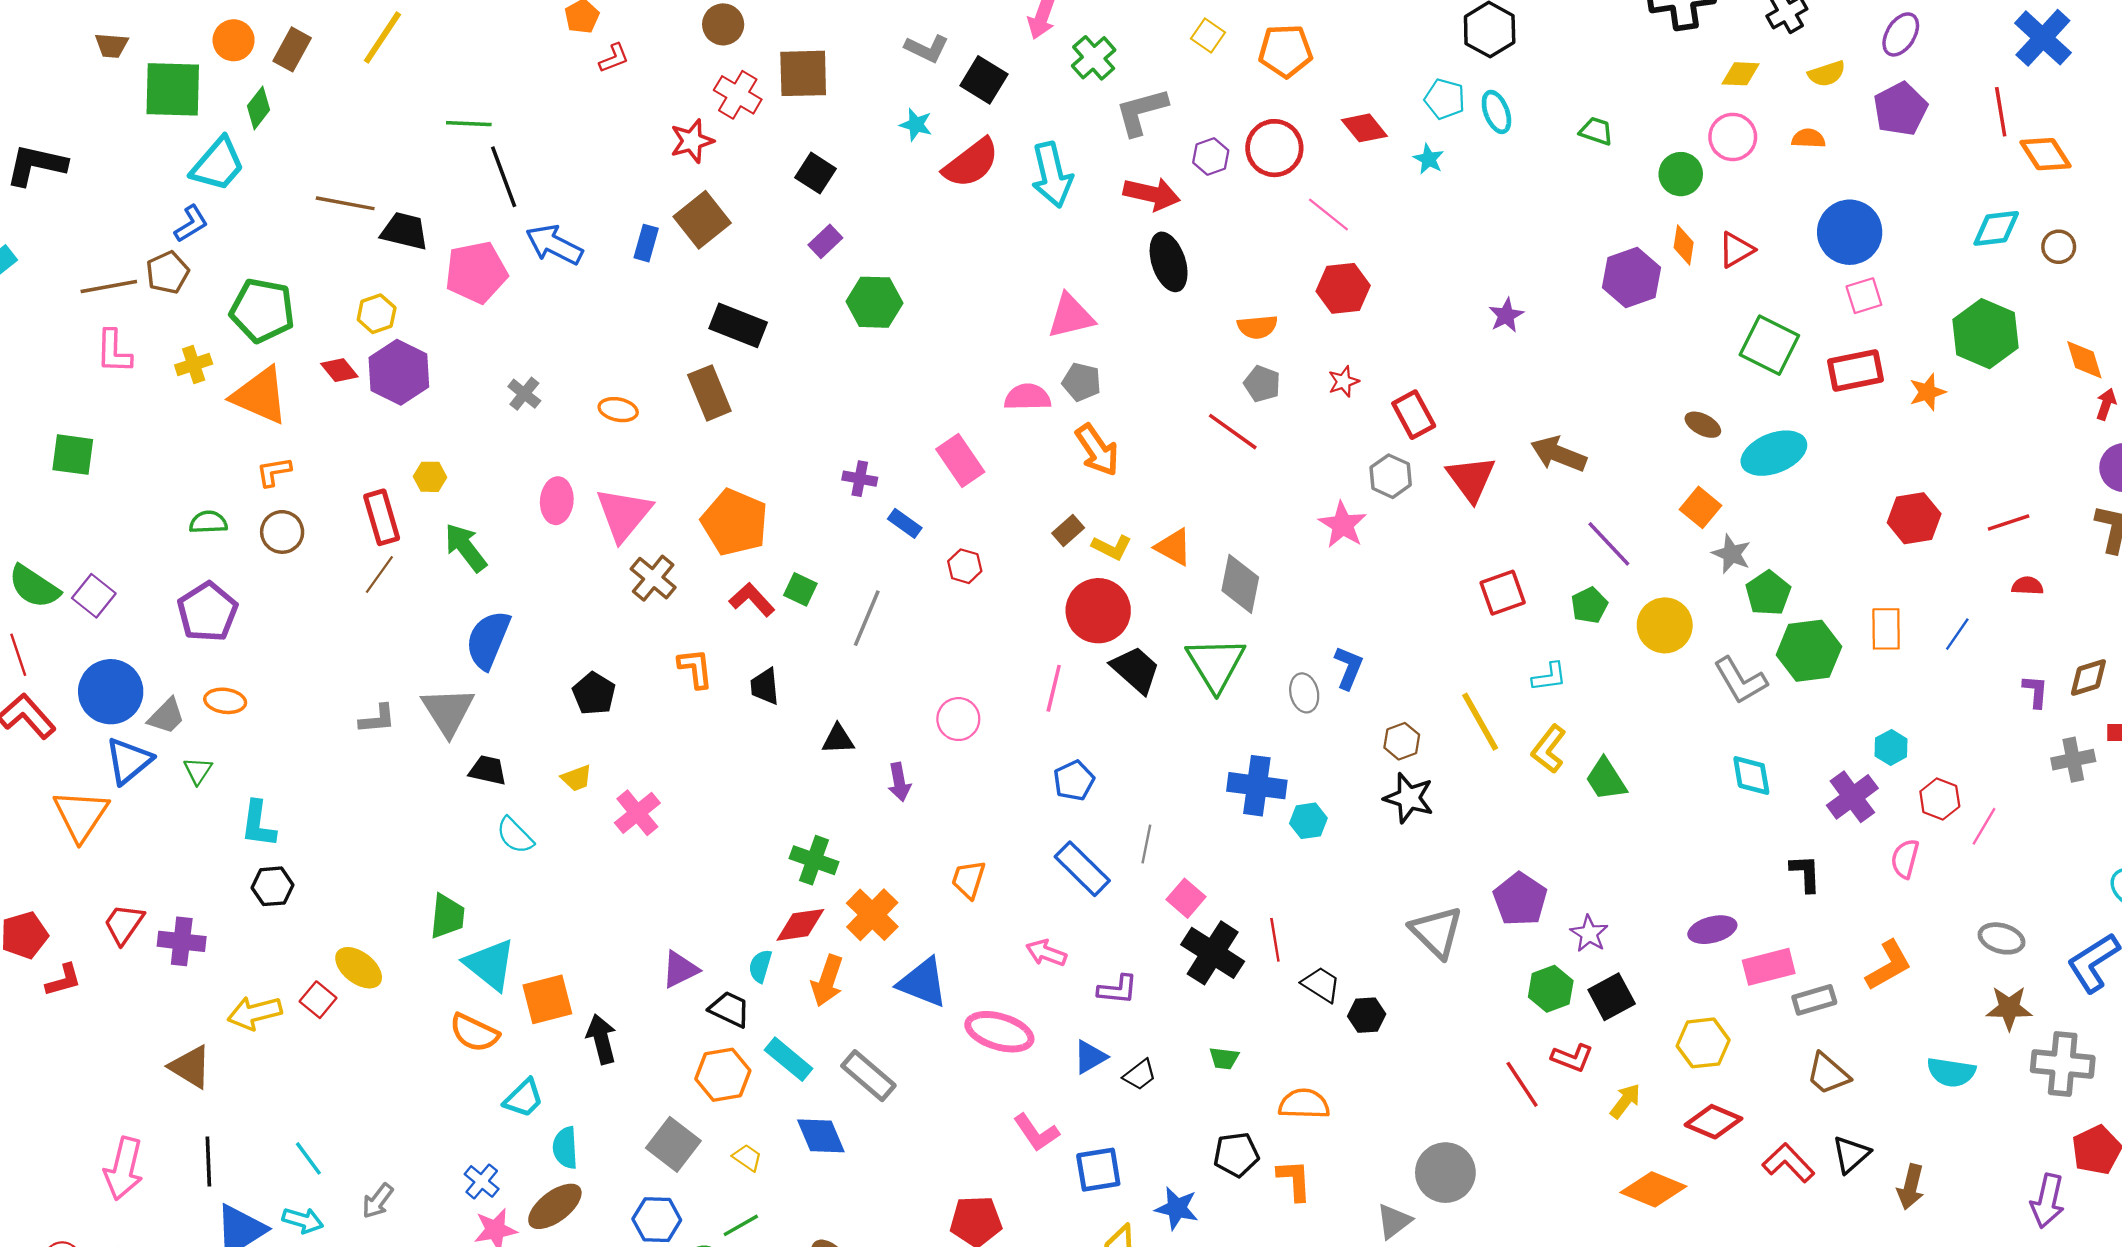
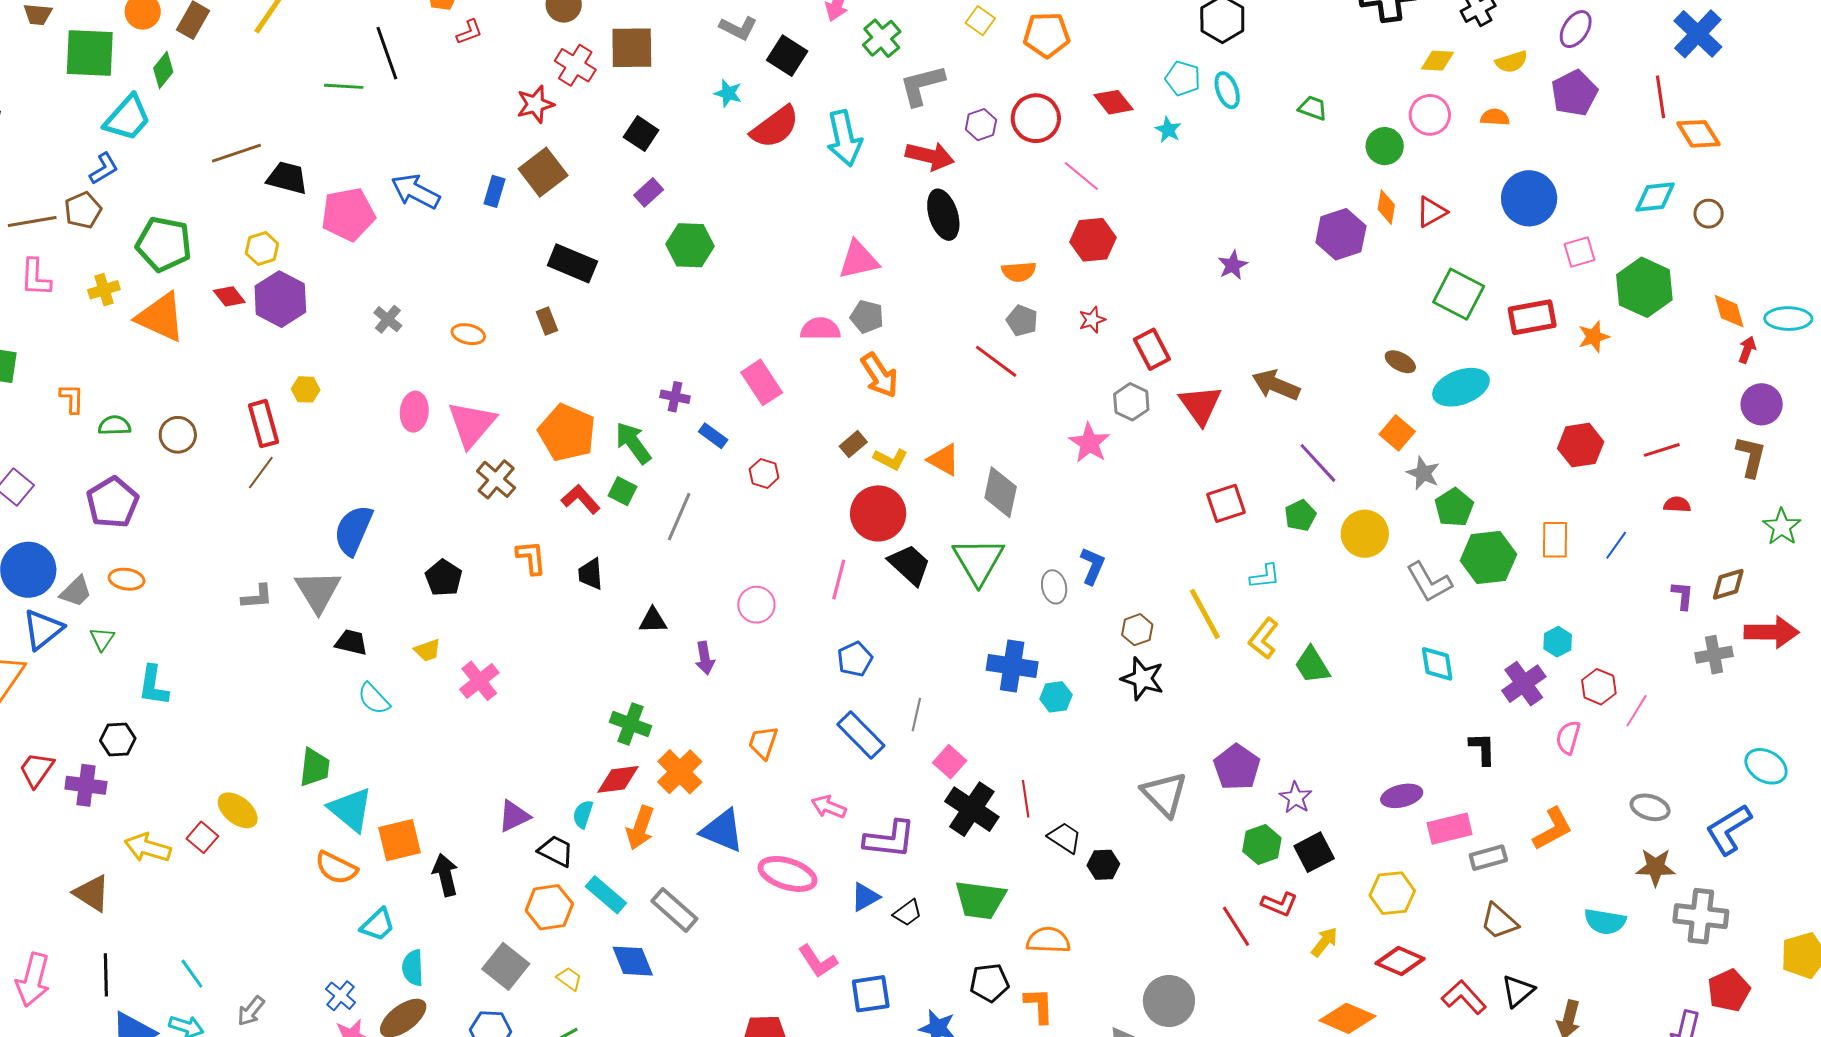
black line: (504, 177) -> (387, 53), moved
brown line: (345, 203) -> (236, 153), turned -30
pink square: (1864, 296) -> (1579, 252), moved
brown rectangle: (709, 393) -> (547, 321), size x0.6
orange L-shape: (274, 472) -> (72, 399), moved, turned 100
green arrow: (466, 548) -> (633, 443), moved
black hexagon: (273, 886) -> (118, 739), moved
purple L-shape: (1118, 989) -> (890, 839), size x1.5
yellow arrow: (255, 1013) -> (148, 848), turned 30
green trapezoid: (1224, 1058) -> (980, 900), size x2.0

